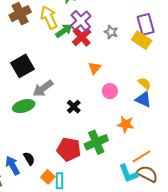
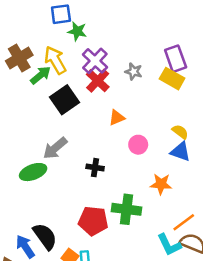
green arrow: (64, 31) -> (41, 75), moved
black square: (22, 66) -> (64, 100), moved
orange triangle: (94, 68) -> (117, 118), turned 32
black cross: (74, 107) -> (95, 168), turned -32
green cross: (96, 142) -> (127, 209), turned 35
black semicircle: (29, 159) -> (45, 236), size x1.6

